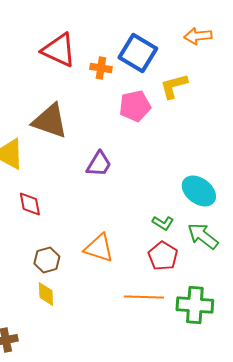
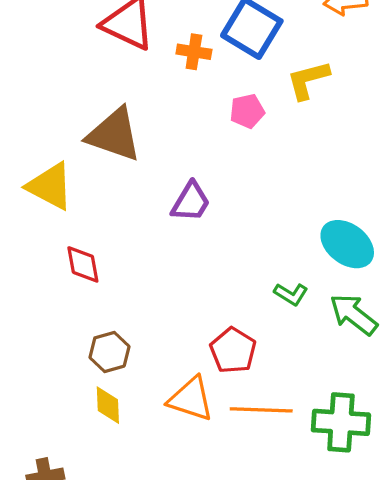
pink pentagon: (135, 106) -> (247, 111), size x0.7
orange triangle: (99, 248) -> (191, 399), moved
red pentagon: (163, 256) -> (233, 350), moved

